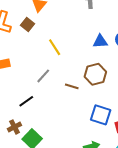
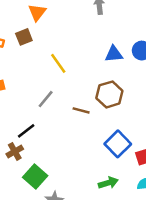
brown square: (28, 24) -> (24, 37), turned 32
blue square: (101, 115) -> (118, 144), turned 30
brown cross: (14, 127) -> (15, 151), moved

